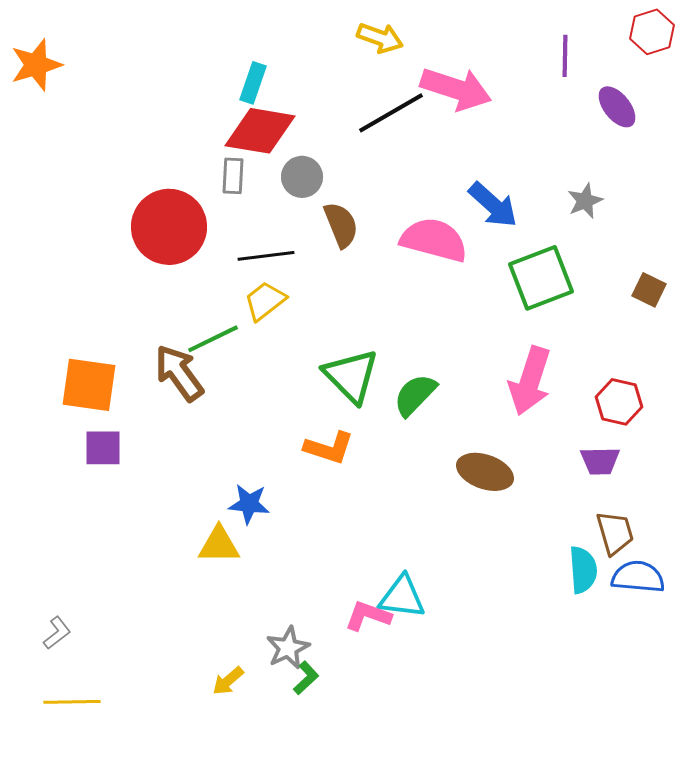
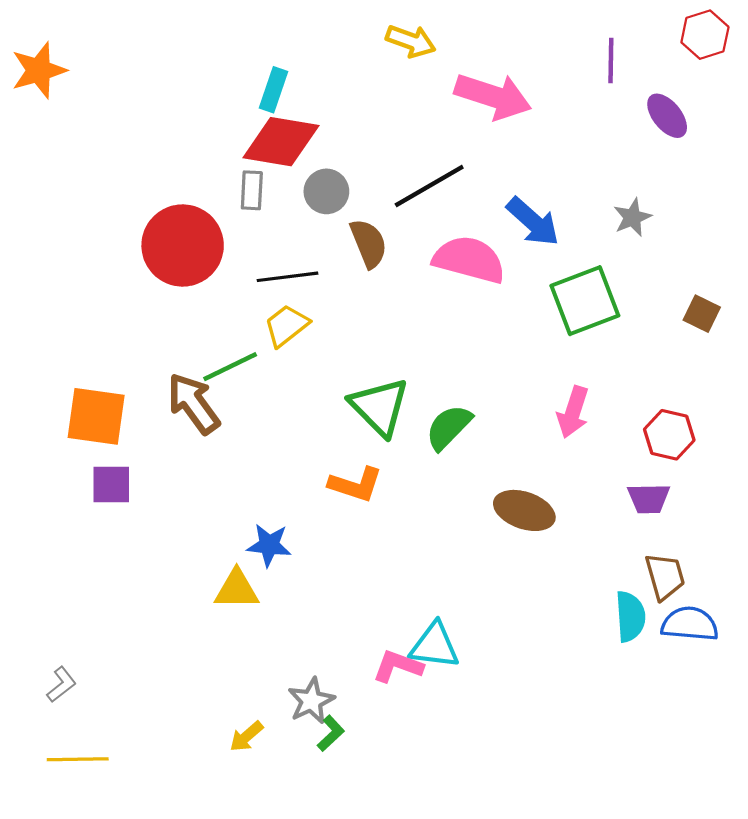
black line: (391, 113) -> (429, 186), moved
pink arrow: (530, 381) -> (573, 412), size x0.7

